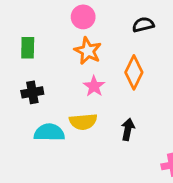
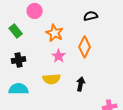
pink circle: (83, 17) -> (35, 11), moved
green rectangle: (28, 48) -> (16, 31), turned -40
cyan semicircle: (49, 132) -> (19, 89), moved

